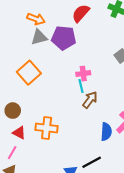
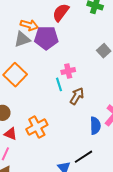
orange arrow: (36, 19) -> (29, 25), moved
cyan line: (81, 86) -> (59, 84), moved
orange cross: (47, 128) -> (37, 127), turned -30

